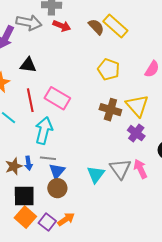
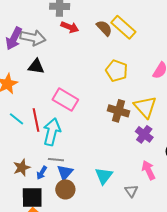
gray arrow: (29, 23) -> (33, 38), moved
red line: (30, 100) -> (36, 120), moved
blue arrow: (28, 163) -> (42, 173), moved, turned 40
gray triangle: (120, 169) -> (131, 191), moved, size x0.6

